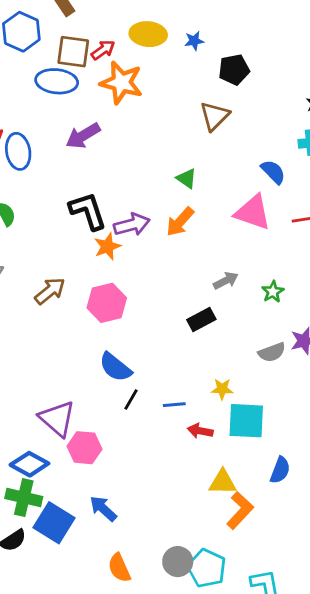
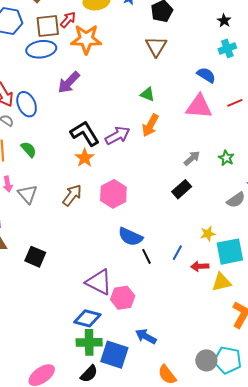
orange star: (107, 246) -> (85, 158), moved
black line: (131, 399) -> (147, 256), turned -42
blue line: (174, 405) -> (177, 253), turned -42
yellow triangle: (223, 482) -> (221, 282), moved

